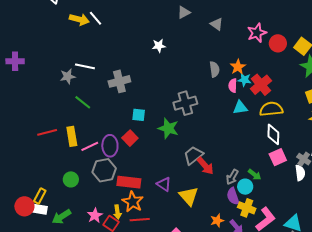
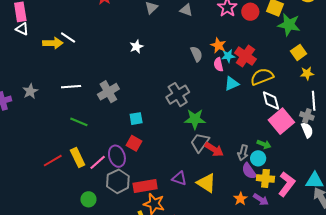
gray star: (68, 76) -> (30, 91), moved
green star: (168, 128) -> (195, 119), moved
pink square: (278, 157) -> (281, 121), size x1.4

